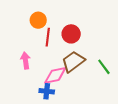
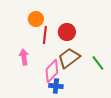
pink diamond: (55, 75) -> (52, 71), turned -35
blue cross: (47, 91) -> (56, 86), moved

